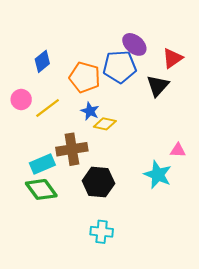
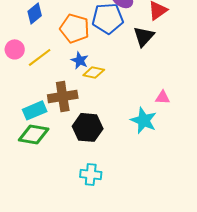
green diamond: (41, 189) -> (34, 134), turned -44

